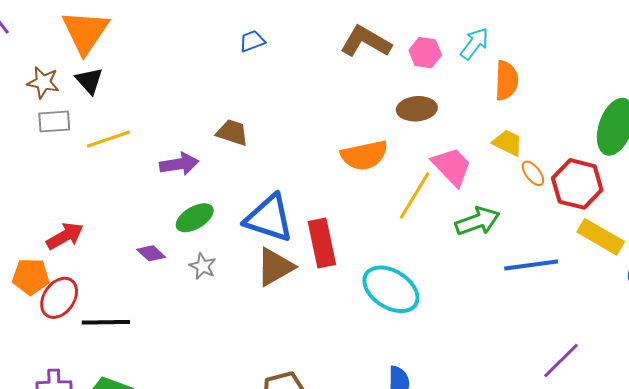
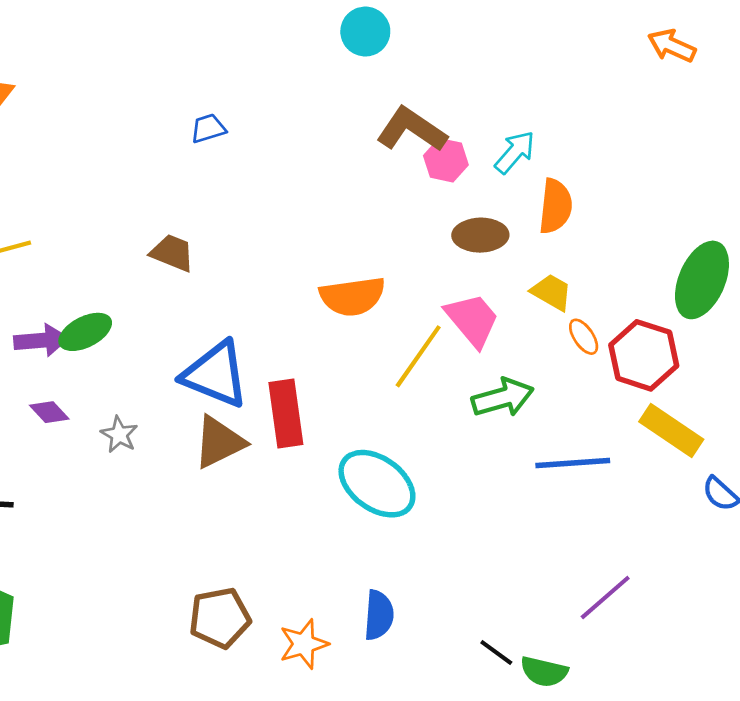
brown L-shape: (366, 42) -> (412, 130), moved
brown ellipse: (417, 109) -> (480, 235), moved
purple arrow: (179, 164) -> (41, 340), moved
green ellipse: (195, 218) -> (85, 332), moved

